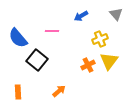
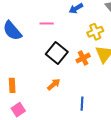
black square: (37, 60) -> (57, 53), moved

